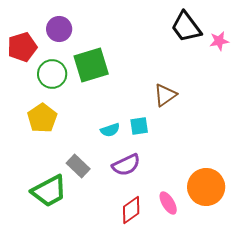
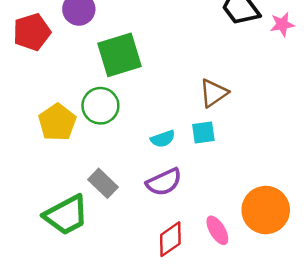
green circle: (52, 74) -> (100, 106), moved
cyan square: (139, 126) -> (203, 132), moved
cyan semicircle: (110, 130) -> (163, 139), moved

